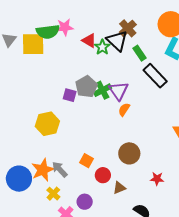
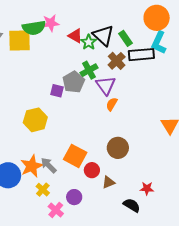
brown cross: (128, 28) -> (117, 61), moved
green rectangle: (139, 53) -> (125, 38), moved
black rectangle: (155, 76) -> (141, 55), moved, turned -50
green cross: (103, 90) -> (89, 70), moved
orange square: (86, 161) -> (75, 156), size x1.6
red star: (157, 179) -> (147, 188), moved

